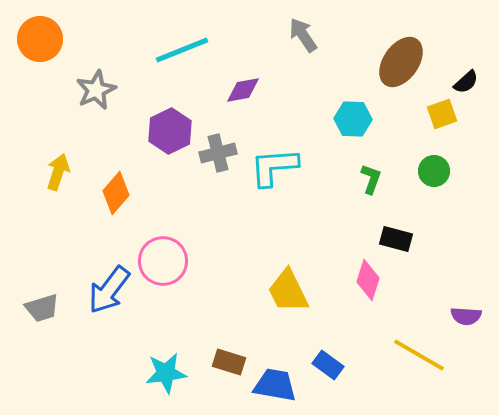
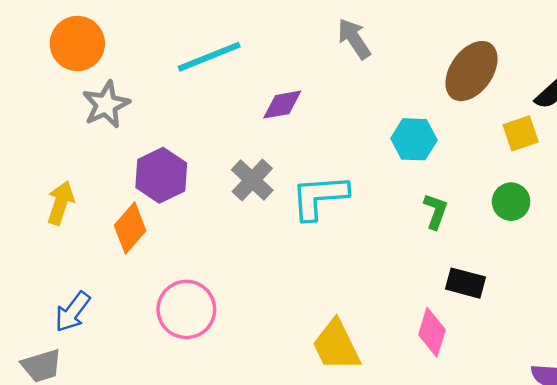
orange circle: (40, 39) -> (77, 43), moved
purple hexagon: (170, 131) -> (161, 175), moved
gray cross: (218, 153) -> (252, 180), turned -33
blue arrow: (109, 290) -> (73, 312), moved, size x0.7

